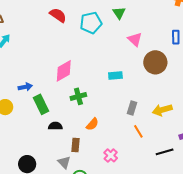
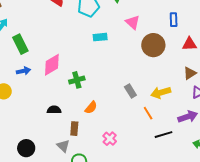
pink diamond: (64, 71) -> (52, 65), moved
cyan rectangle: (115, 76) -> (100, 37), moved
green rectangle: (41, 104) -> (20, 44), moved
gray rectangle: (132, 108) -> (130, 91), turned -48
orange line: (138, 131) -> (148, 113), moved

